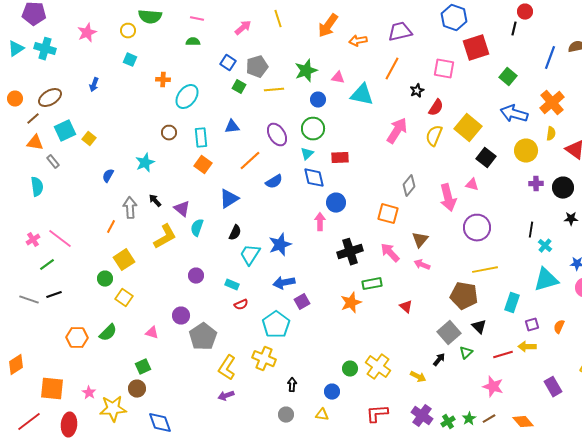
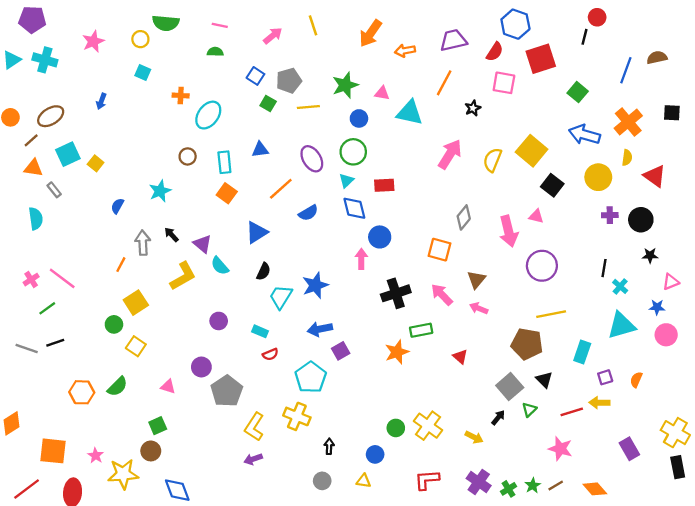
red semicircle: (436, 108) -> (495, 52), moved
cyan semicircle: (197, 228) -> (220, 266), turned -60

